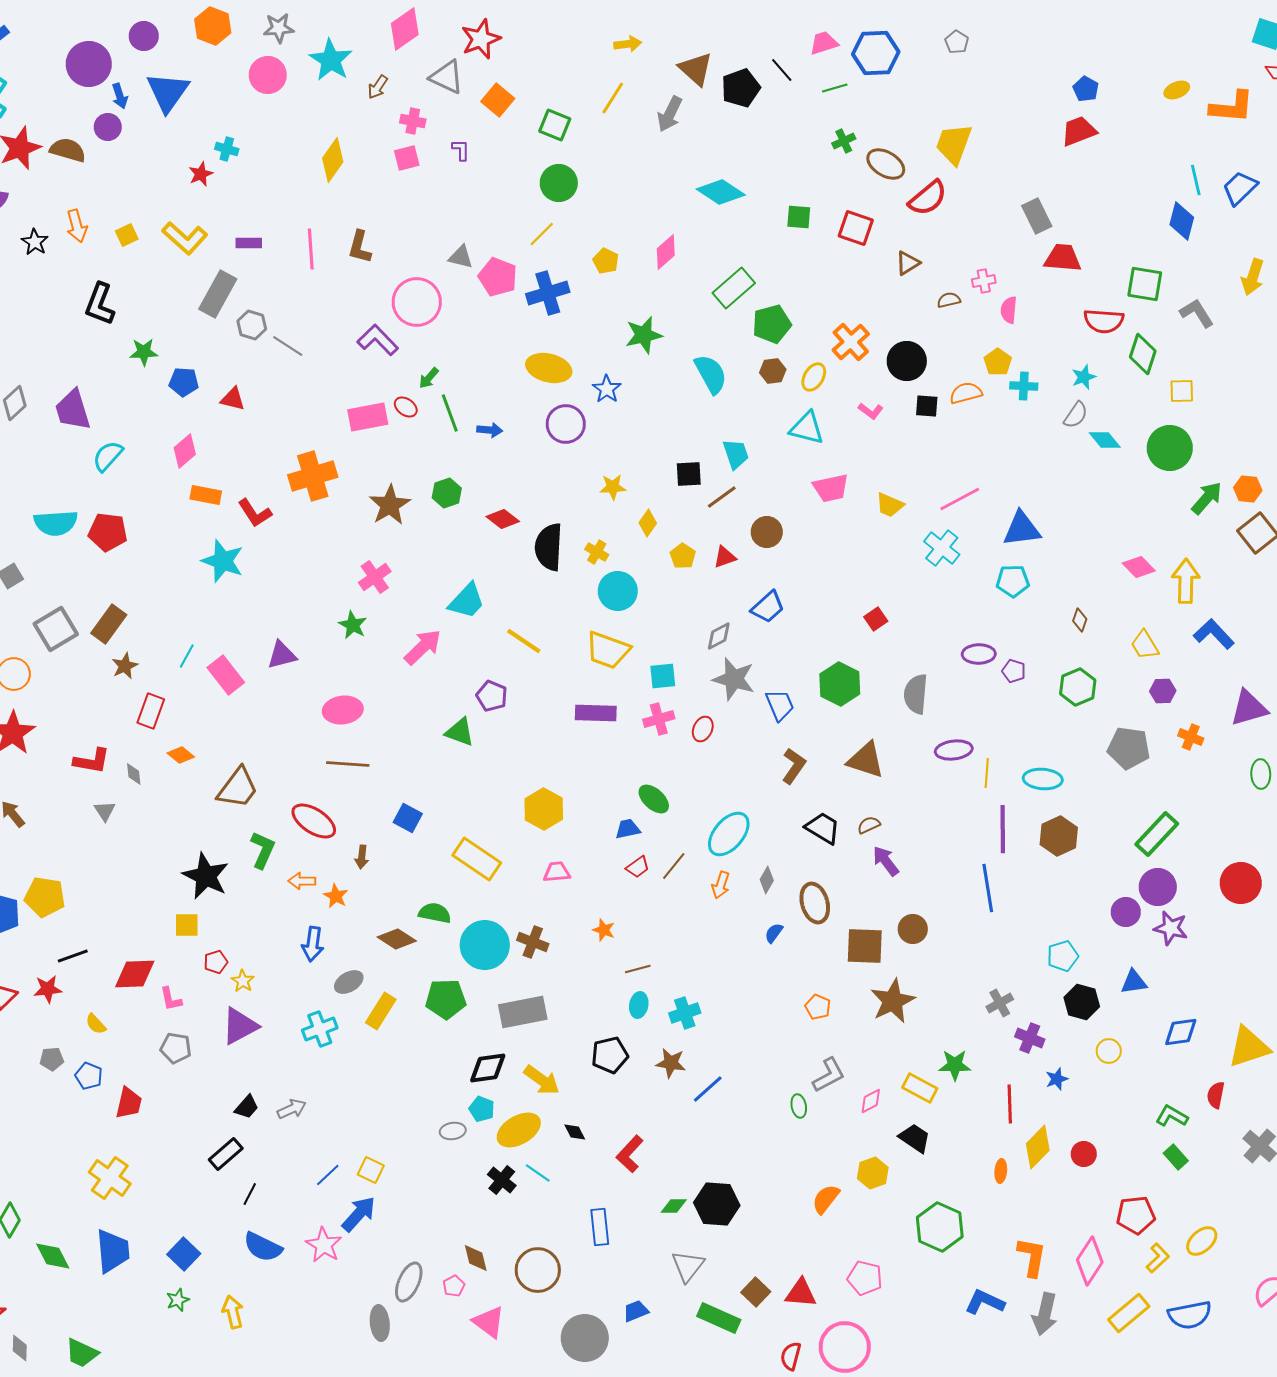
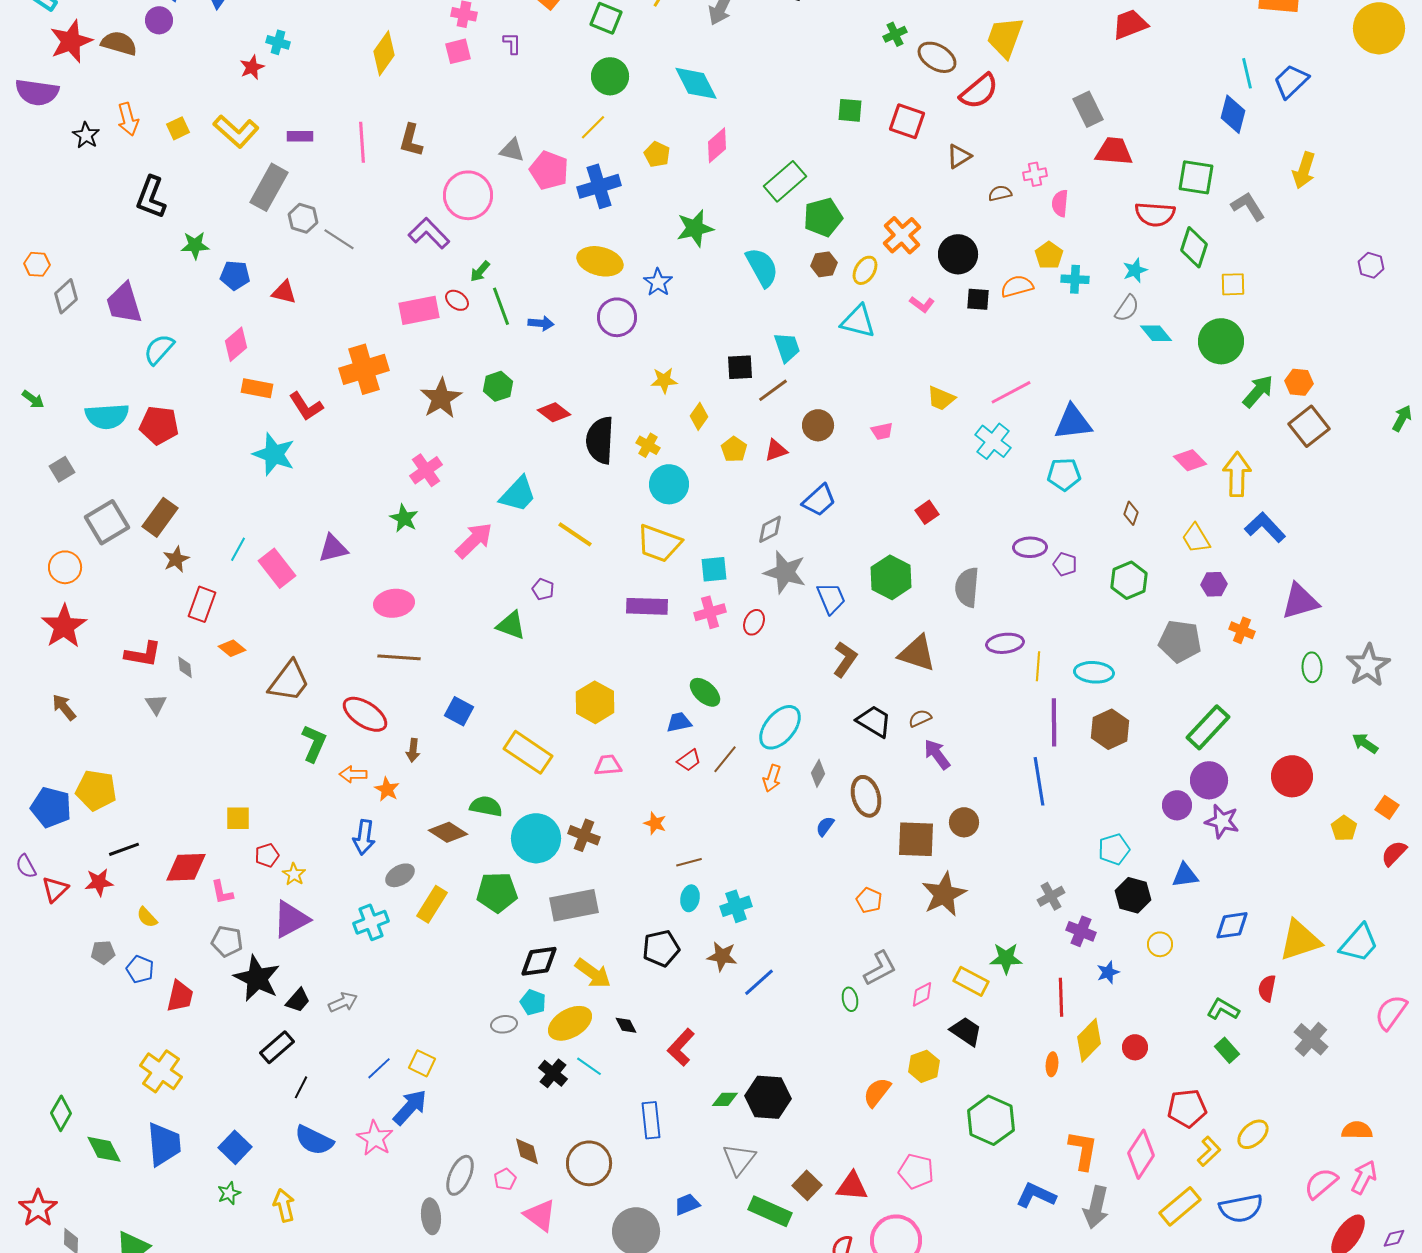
cyan diamond: (721, 192) -> (696, 83), moved, turned 30
pink trapezoid: (831, 488) -> (882, 431), moved, size x0.6
purple pentagon: (492, 696) -> (543, 589), size x0.7
black star: (206, 876) -> (257, 978), moved

